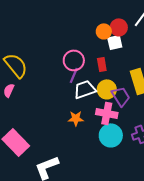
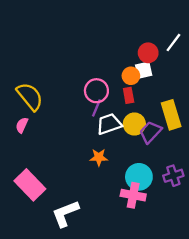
orange circle: (104, 31) -> (131, 76), moved
purple trapezoid: (121, 96) -> (150, 132), turned -105
pink cross: (107, 113) -> (133, 195), moved

